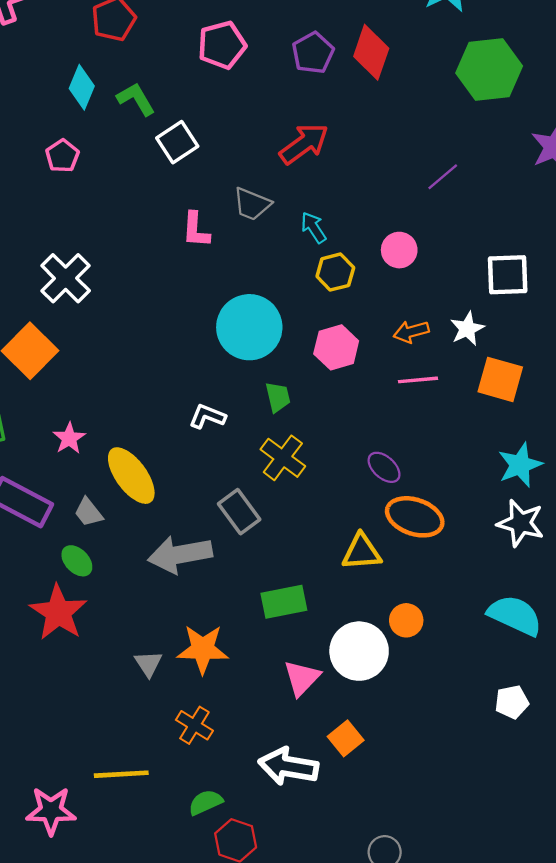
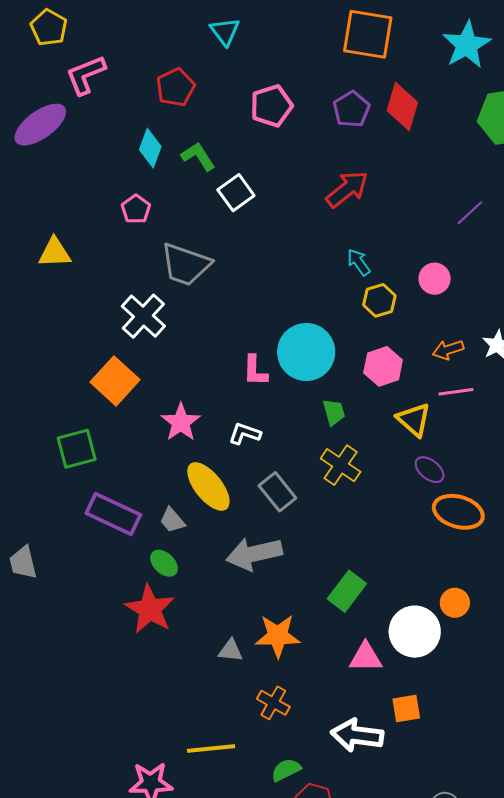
gray trapezoid: (252, 204) -> (186, 264), moved, size x1.5
pink L-shape: (196, 230) -> (255, 371), moved
white L-shape: (207, 416) -> (245, 434), moved
pink star: (69, 438) -> (181, 422), moved, size x1.4
gray rectangle: (239, 512) -> (277, 492), moved
yellow triangle: (362, 552) -> (414, 420), moved, turned 48
green rectangle: (284, 602) -> (347, 591), turned -39
gray triangle: (148, 664) -> (231, 651), turned -48
pink triangle: (302, 678) -> (366, 657), turned 48
orange square: (346, 738) -> (406, 709), turned 32

